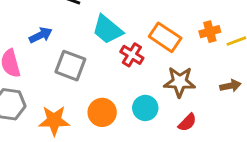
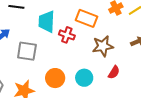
cyan trapezoid: (107, 30) -> (47, 22), turned 65
cyan circle: (145, 108) -> (84, 78), moved

